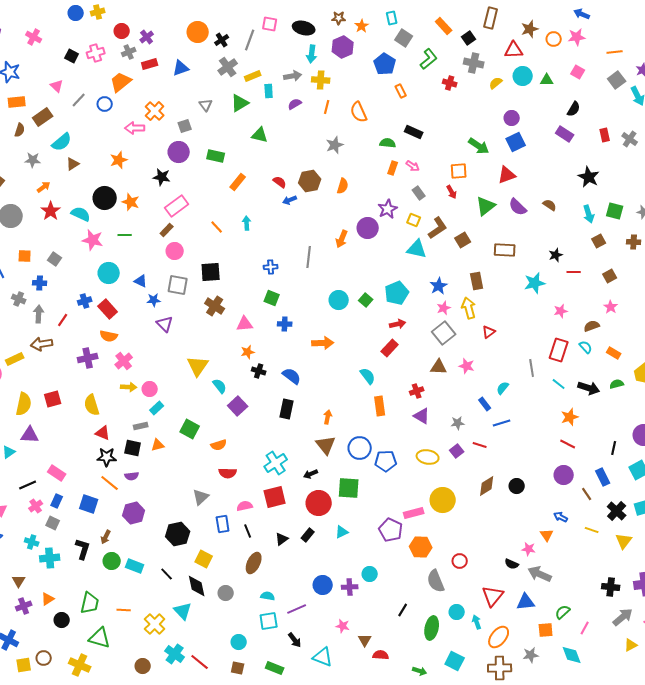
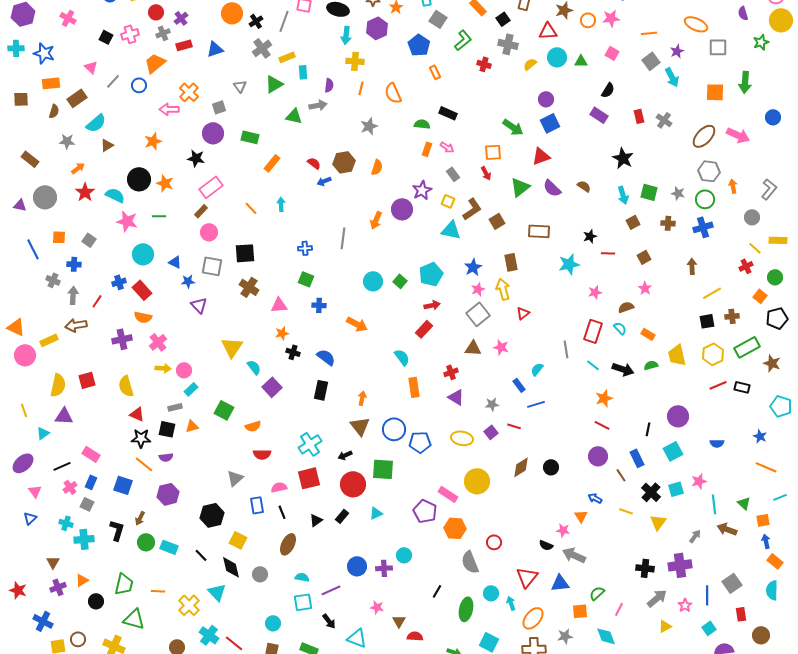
gray arrow: (293, 76) -> (318, 105), moved
purple semicircle: (295, 104) -> (329, 85), turned 128
orange arrow: (323, 343) -> (357, 324), turned 30
pink rectangle: (414, 513) -> (448, 494), turned 48

